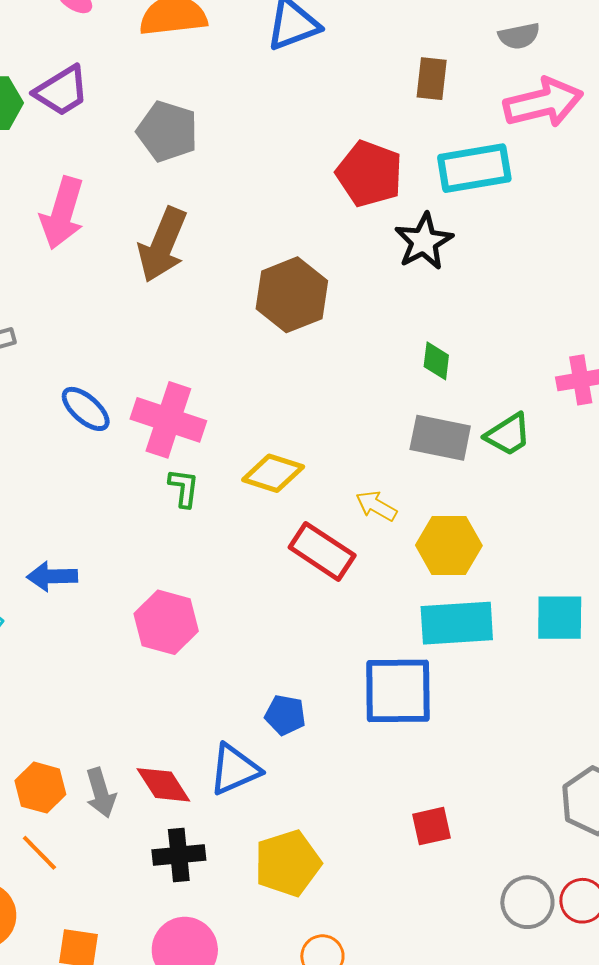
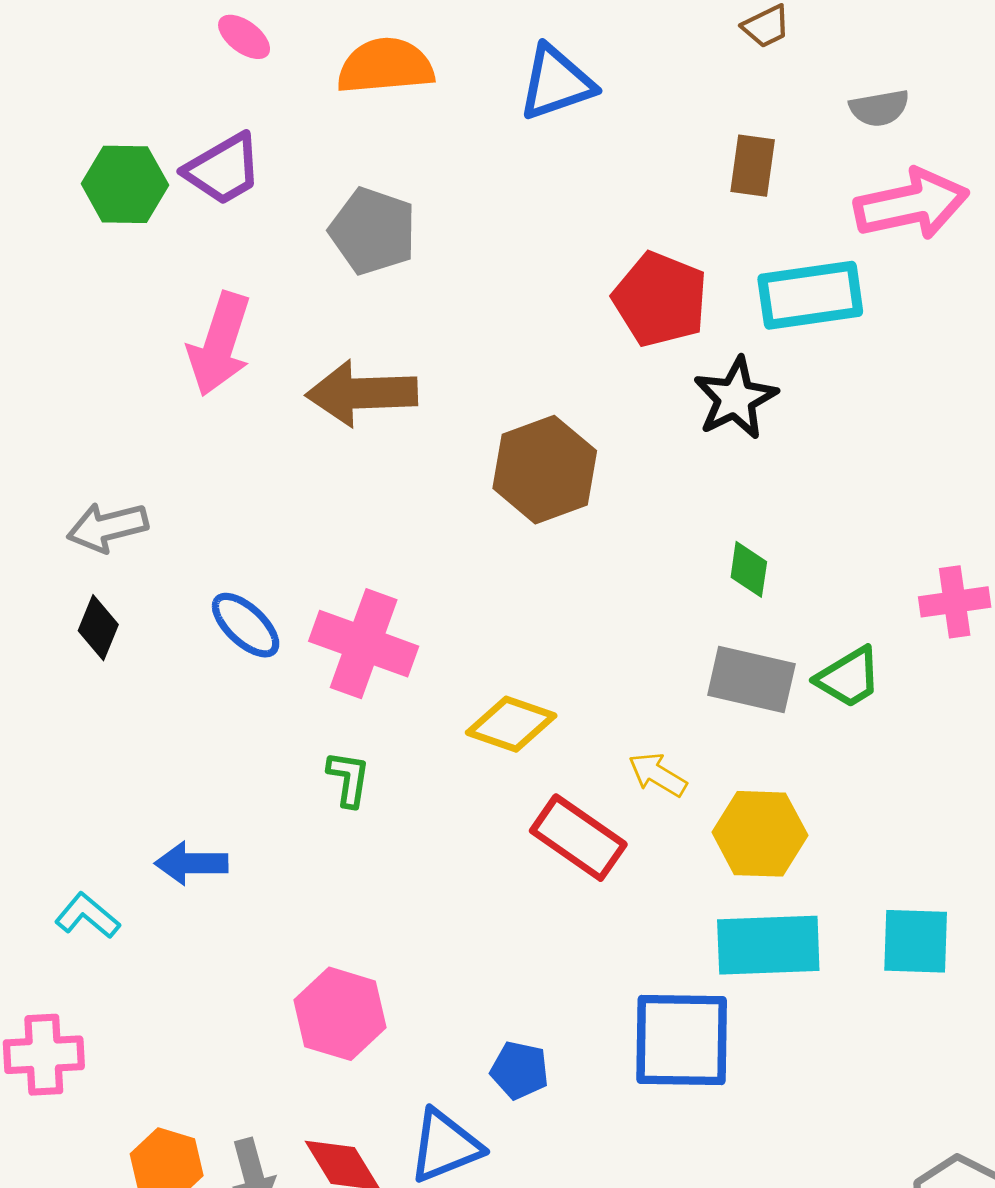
brown arrow: (162, 245) -> (362, 393), turned 64
green L-shape: (184, 488) -> (349, 779), moved
pink hexagon: (166, 622) -> (340, 1014), moved

